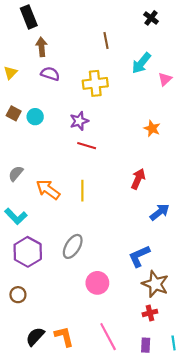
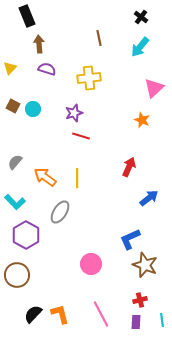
cyan arrow: (141, 63) -> (140, 47), moved
pink triangle: (165, 79) -> (154, 88), moved, size x1.5
gray ellipse: (73, 246) -> (60, 212), moved
brown circle: (18, 295) -> (17, 275), size x1.6
red cross: (150, 313) -> (140, 300), moved

